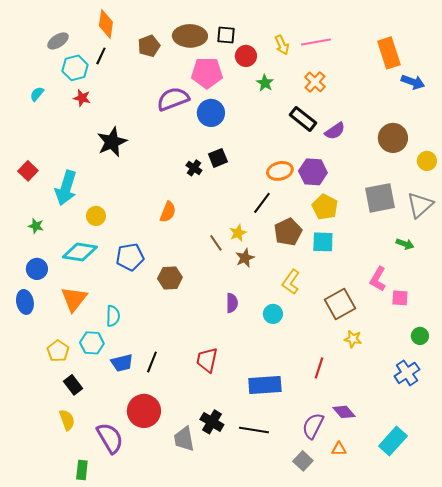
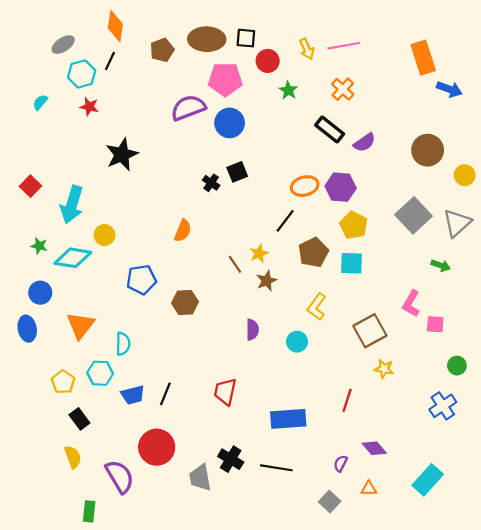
gray square: (380, 198) -> (413, 215), turned -32
cyan diamond: (80, 252) -> (73, 258), moved
purple semicircle: (313, 426) -> (341, 463), size x0.6

